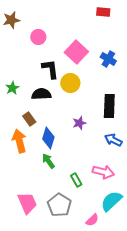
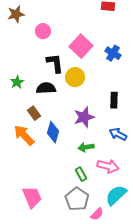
black rectangle: (109, 106) -> (114, 100), size x0.7
purple star: (79, 123) -> (84, 117), size x1.5
orange arrow: (19, 141) -> (24, 135), turned -30
green arrow: (48, 161) -> (86, 147), moved, turned -63
gray pentagon: (59, 205) -> (77, 199), moved

